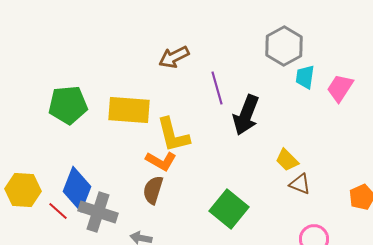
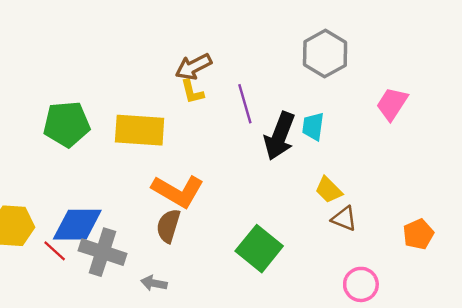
cyan trapezoid: (305, 77) -> (313, 126), moved
yellow L-shape: (173, 135) -> (192, 92), moved, size x0.6
orange L-shape: (161, 161) -> (178, 191), size x1.4
blue diamond: (77, 189) -> (77, 225), turned 69

